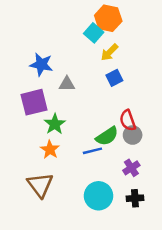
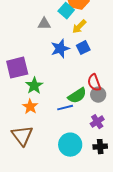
blue star: (41, 64) -> (60, 49), moved, turned -30
gray triangle: (67, 84) -> (44, 24), moved

